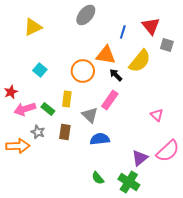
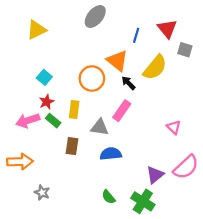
orange triangle: (106, 55) -> (117, 61), turned 30
red star: (11, 92) -> (46, 102), moved
gray triangle: (90, 115) -> (100, 127), turned -36
gray star: (38, 132) -> (42, 193), moved

